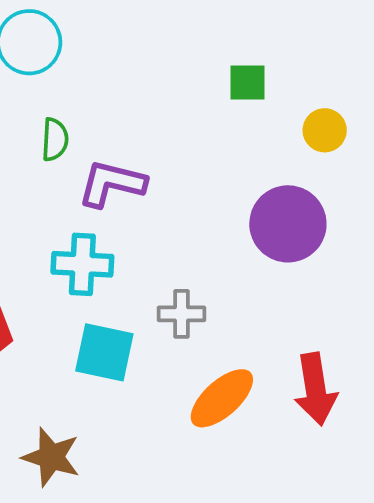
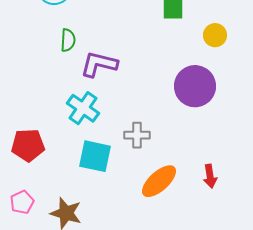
cyan cross: (82, 264) -> (83, 108), turned 32
red arrow: (315, 389) -> (210, 176), size x0.6

